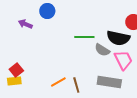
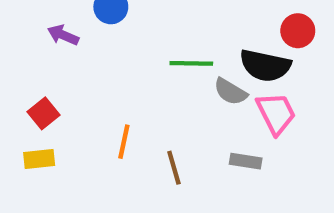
red square: (16, 70) -> (43, 113), moved
orange line: (58, 82) -> (124, 142), moved, turned -49
gray rectangle: (109, 82) -> (246, 161), size x0.6

